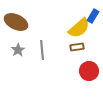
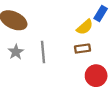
yellow semicircle: (79, 28) -> (85, 27), size x0.7

